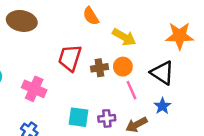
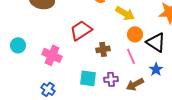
red trapezoid: (70, 58) -> (81, 30), turned 40
orange circle: (123, 67) -> (135, 34), moved
brown cross: (99, 68) -> (103, 49), moved

